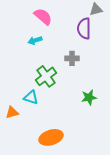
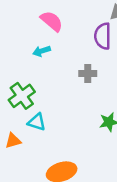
green cross: (46, 76) -> (22, 96), moved

